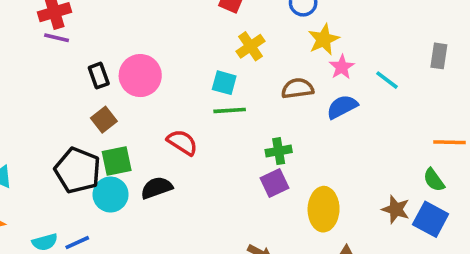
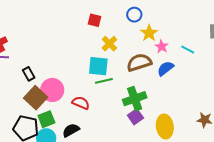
pink circle: (140, 76) -> (52, 90), moved
cyan square: (224, 83) -> (98, 66), size x1.5
brown semicircle: (297, 88) -> (139, 62), size x1.4
brown square: (104, 120) -> (36, 98), size x1.6
green cross: (279, 151) -> (135, 99), size x1.6

